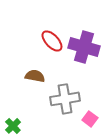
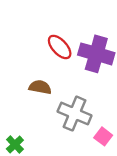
gray cross: (65, 99) -> (75, 114), turned 32

